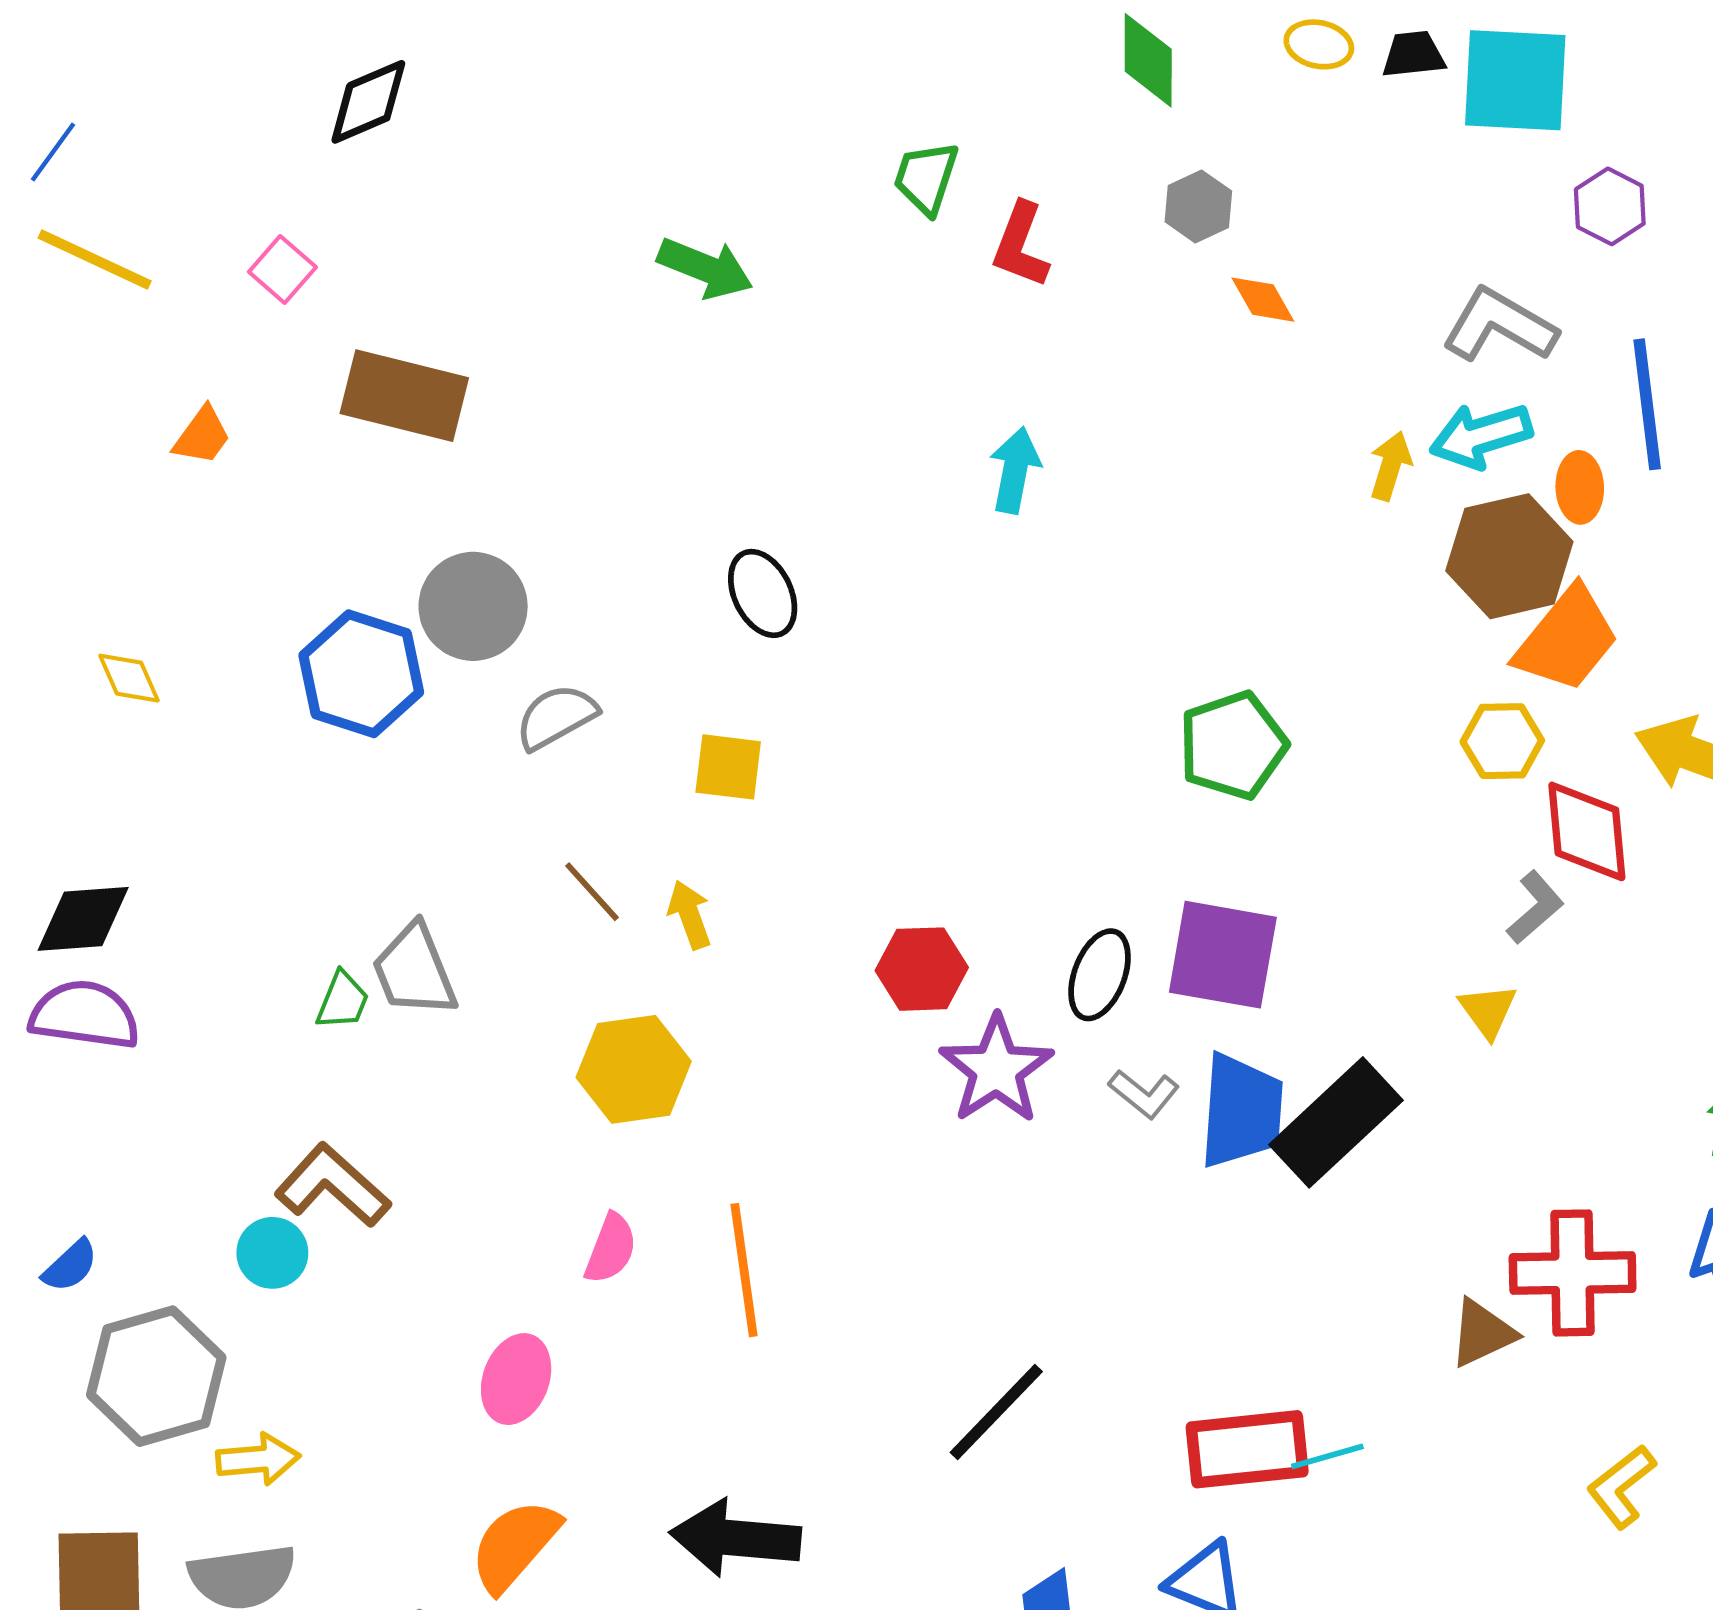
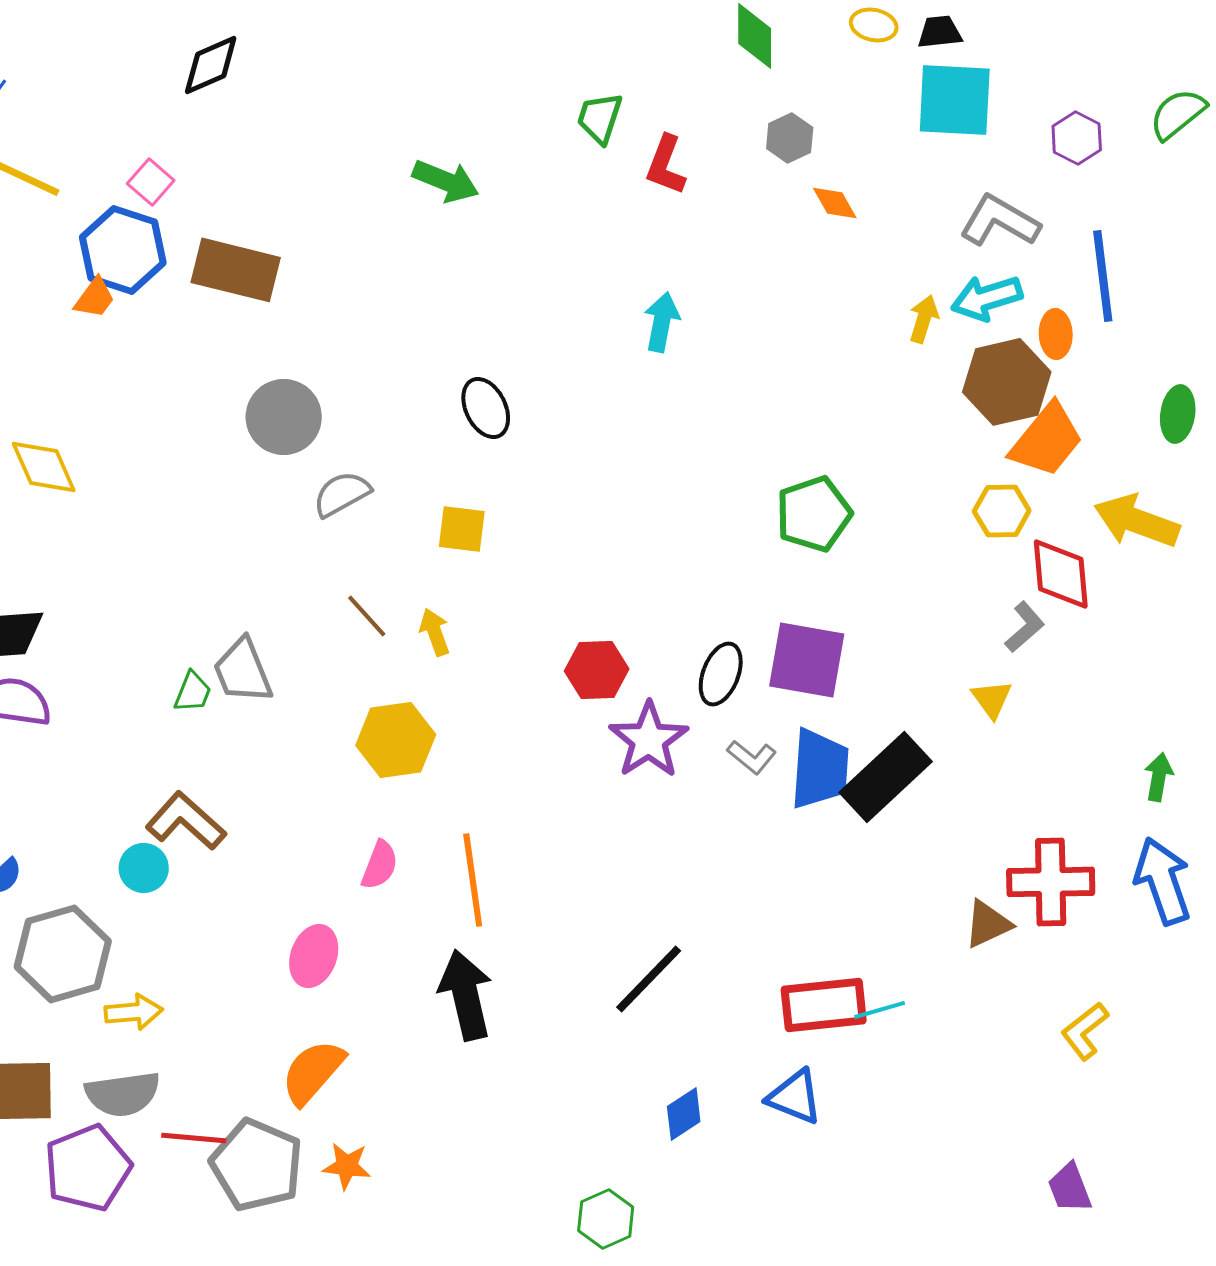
cyan square: (1515, 80) -> (955, 100), moved
blue hexagon: (361, 674) -> (123, 250), moved
yellow diamond: (129, 678) -> (44, 467), size x1.5
black arrow: (735, 1538) -> (466, 995), moved, turned 72

